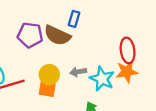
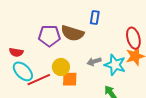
blue rectangle: (74, 19) -> (95, 18), moved
yellow circle: (49, 75) -> (61, 67), moved

